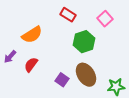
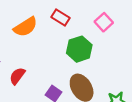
orange semicircle: (32, 35) -> (25, 27), moved

